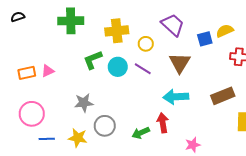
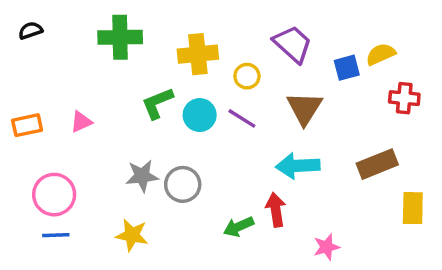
orange rectangle: (27, 73) -> (27, 125), moved
gray circle: (105, 126) -> (183, 184), moved
blue line: (47, 139) -> (56, 235), moved

